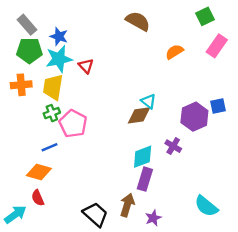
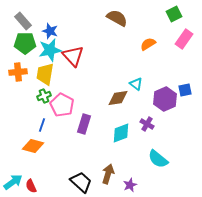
red triangle: (86, 66) -> (73, 56), size x1.6
cyan triangle: (148, 101) -> (136, 84), moved
blue line: (49, 147) -> (42, 125), turned -48
purple rectangle: (145, 179) -> (84, 124), moved
red semicircle: (38, 198) -> (31, 186), moved
cyan semicircle: (206, 206) -> (158, 159), moved

